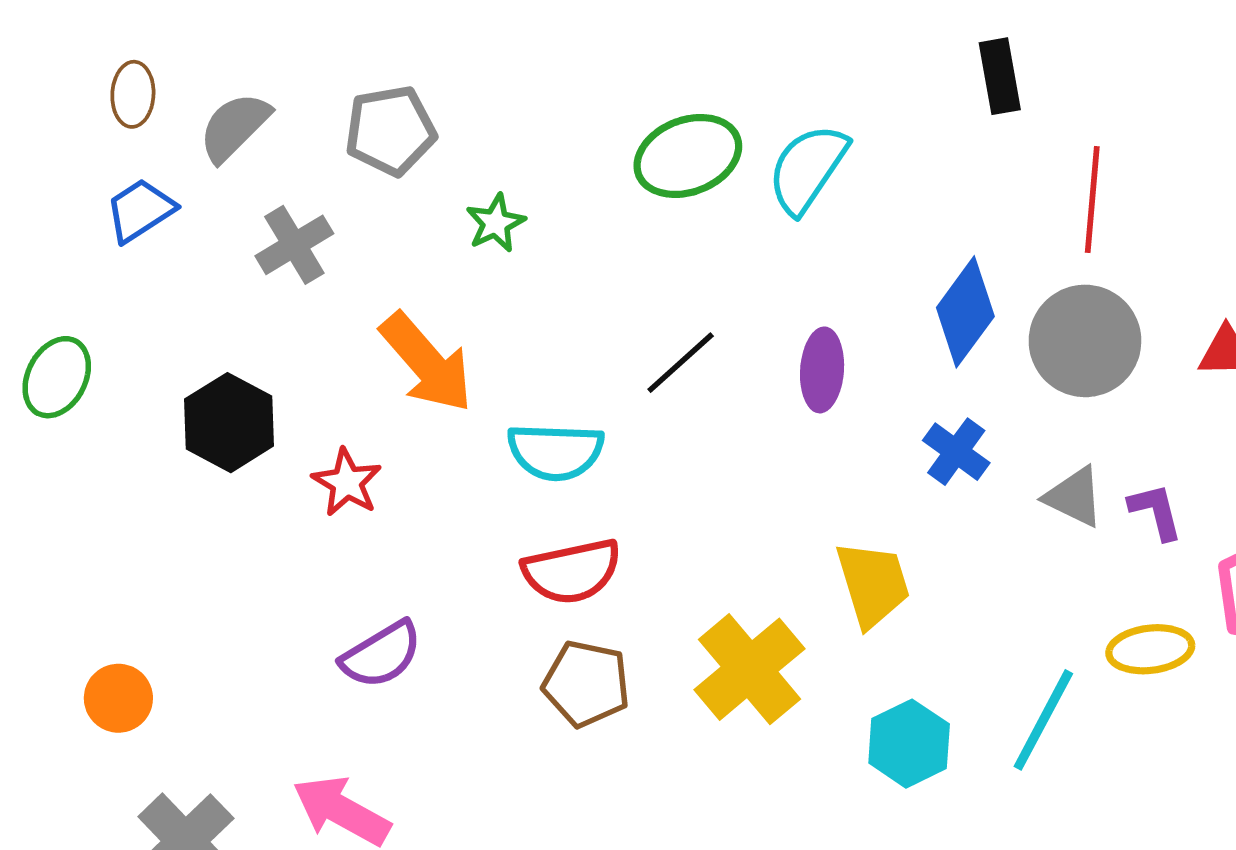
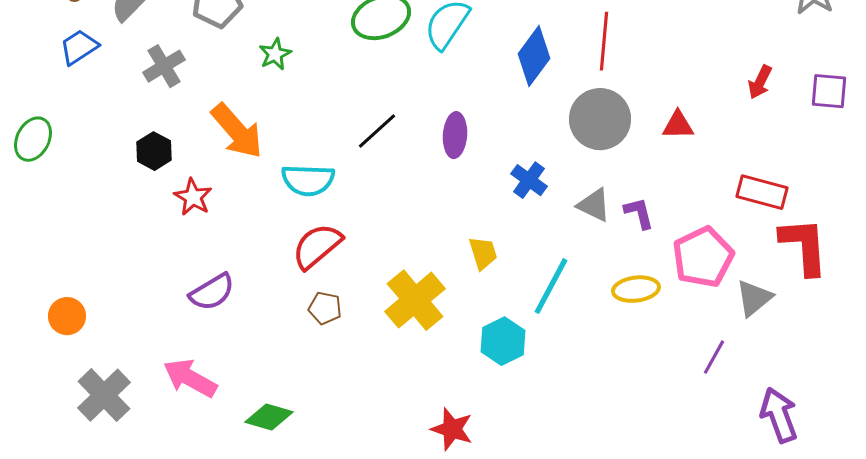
blue diamond: (965, 312) -> (534, 56), moved
black hexagon: (229, 423) -> (154, 151), moved, size x0.7
red semicircle: (572, 571) -> (317, 246), turned 152
yellow trapezoid: (873, 584) -> (483, 253), size x0.7
brown pentagon: (586, 684) -> (325, 308), size x0.7
cyan line: (1043, 720) -> (551, 286), moved

